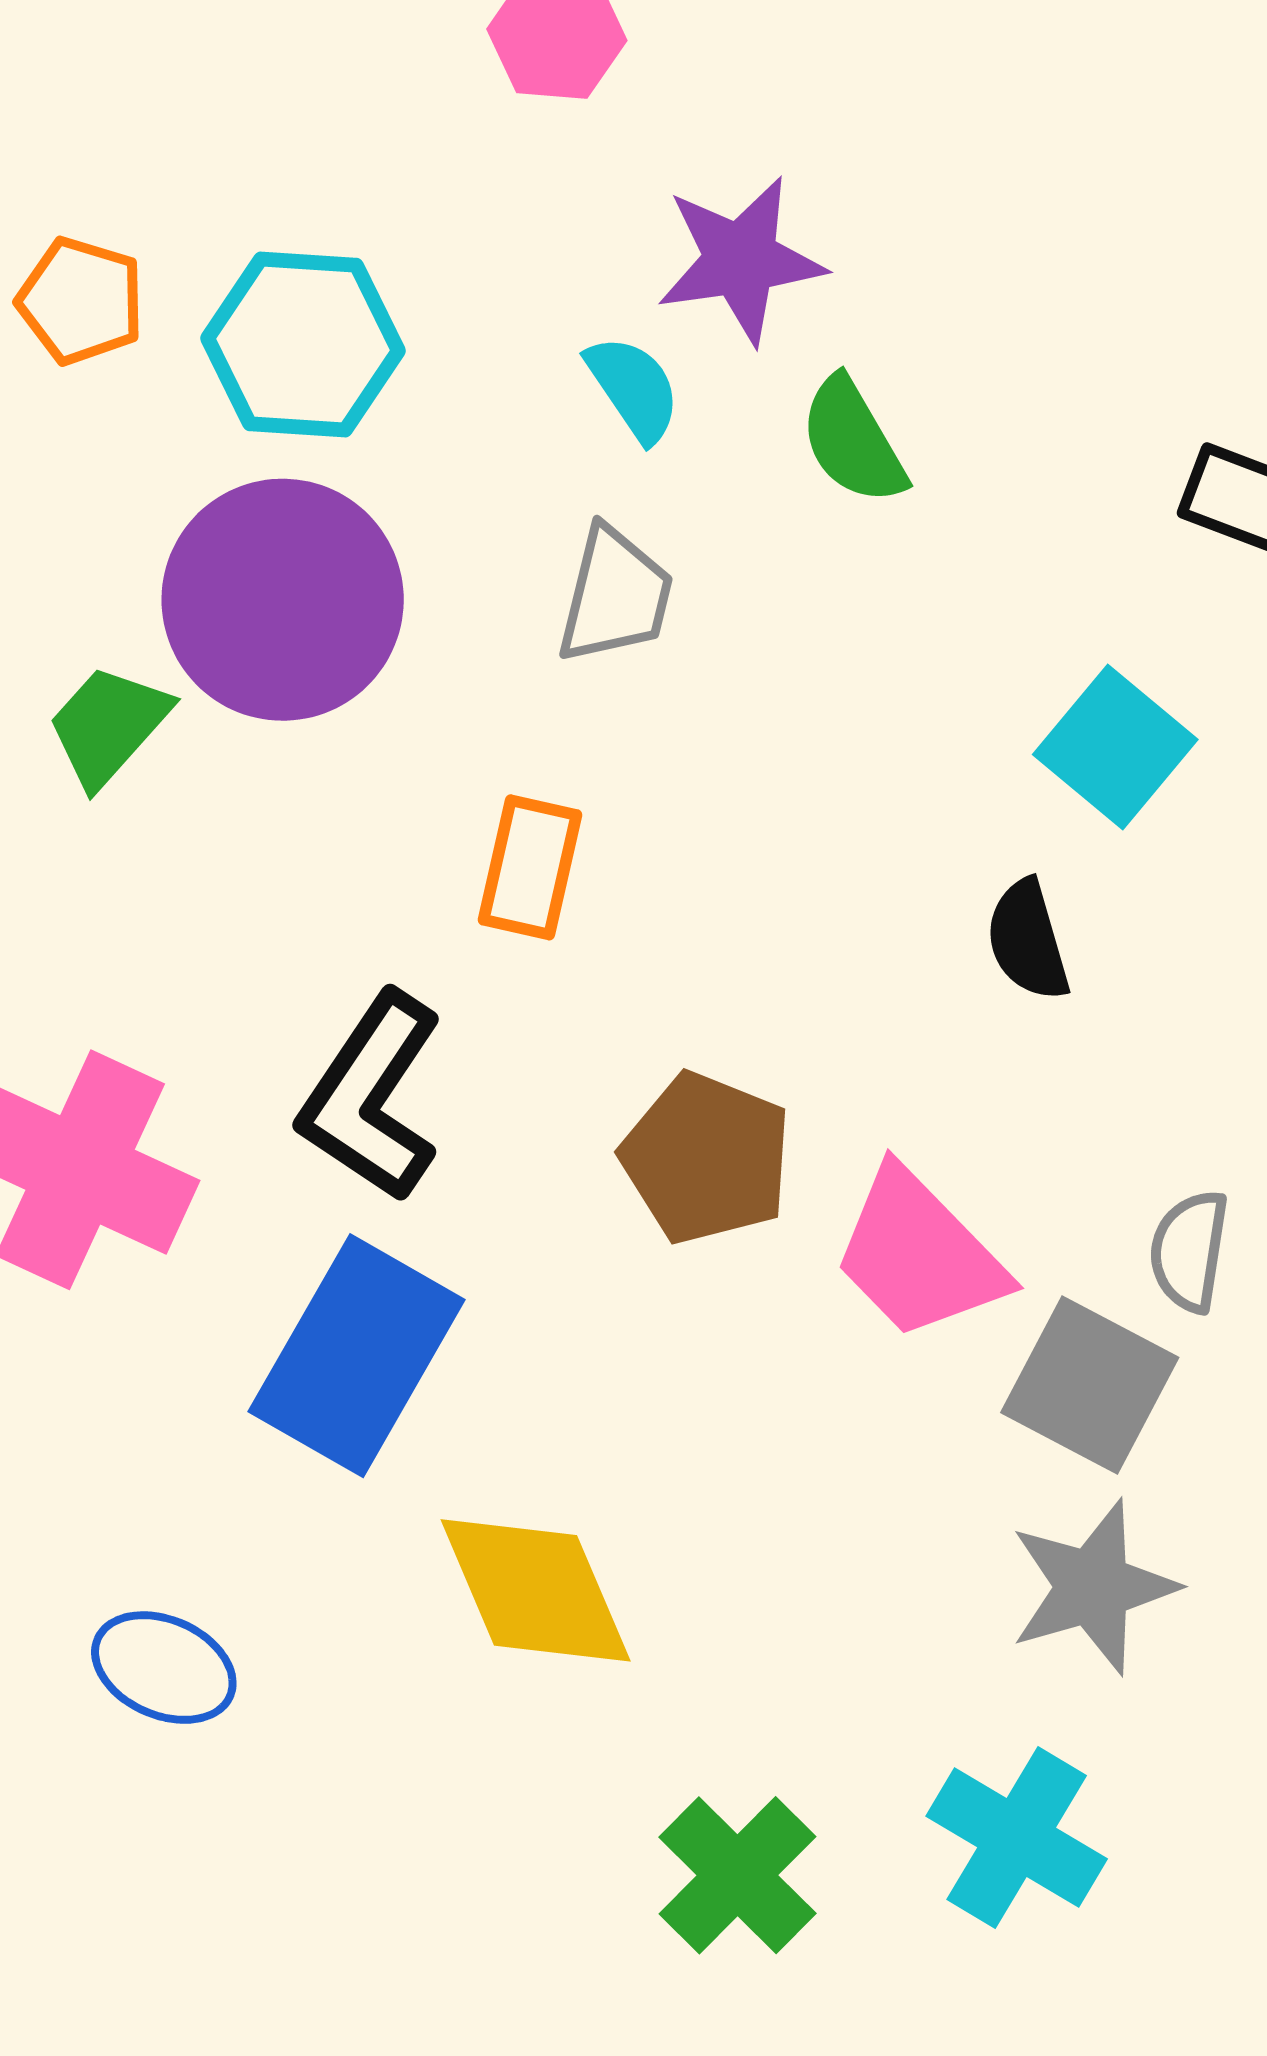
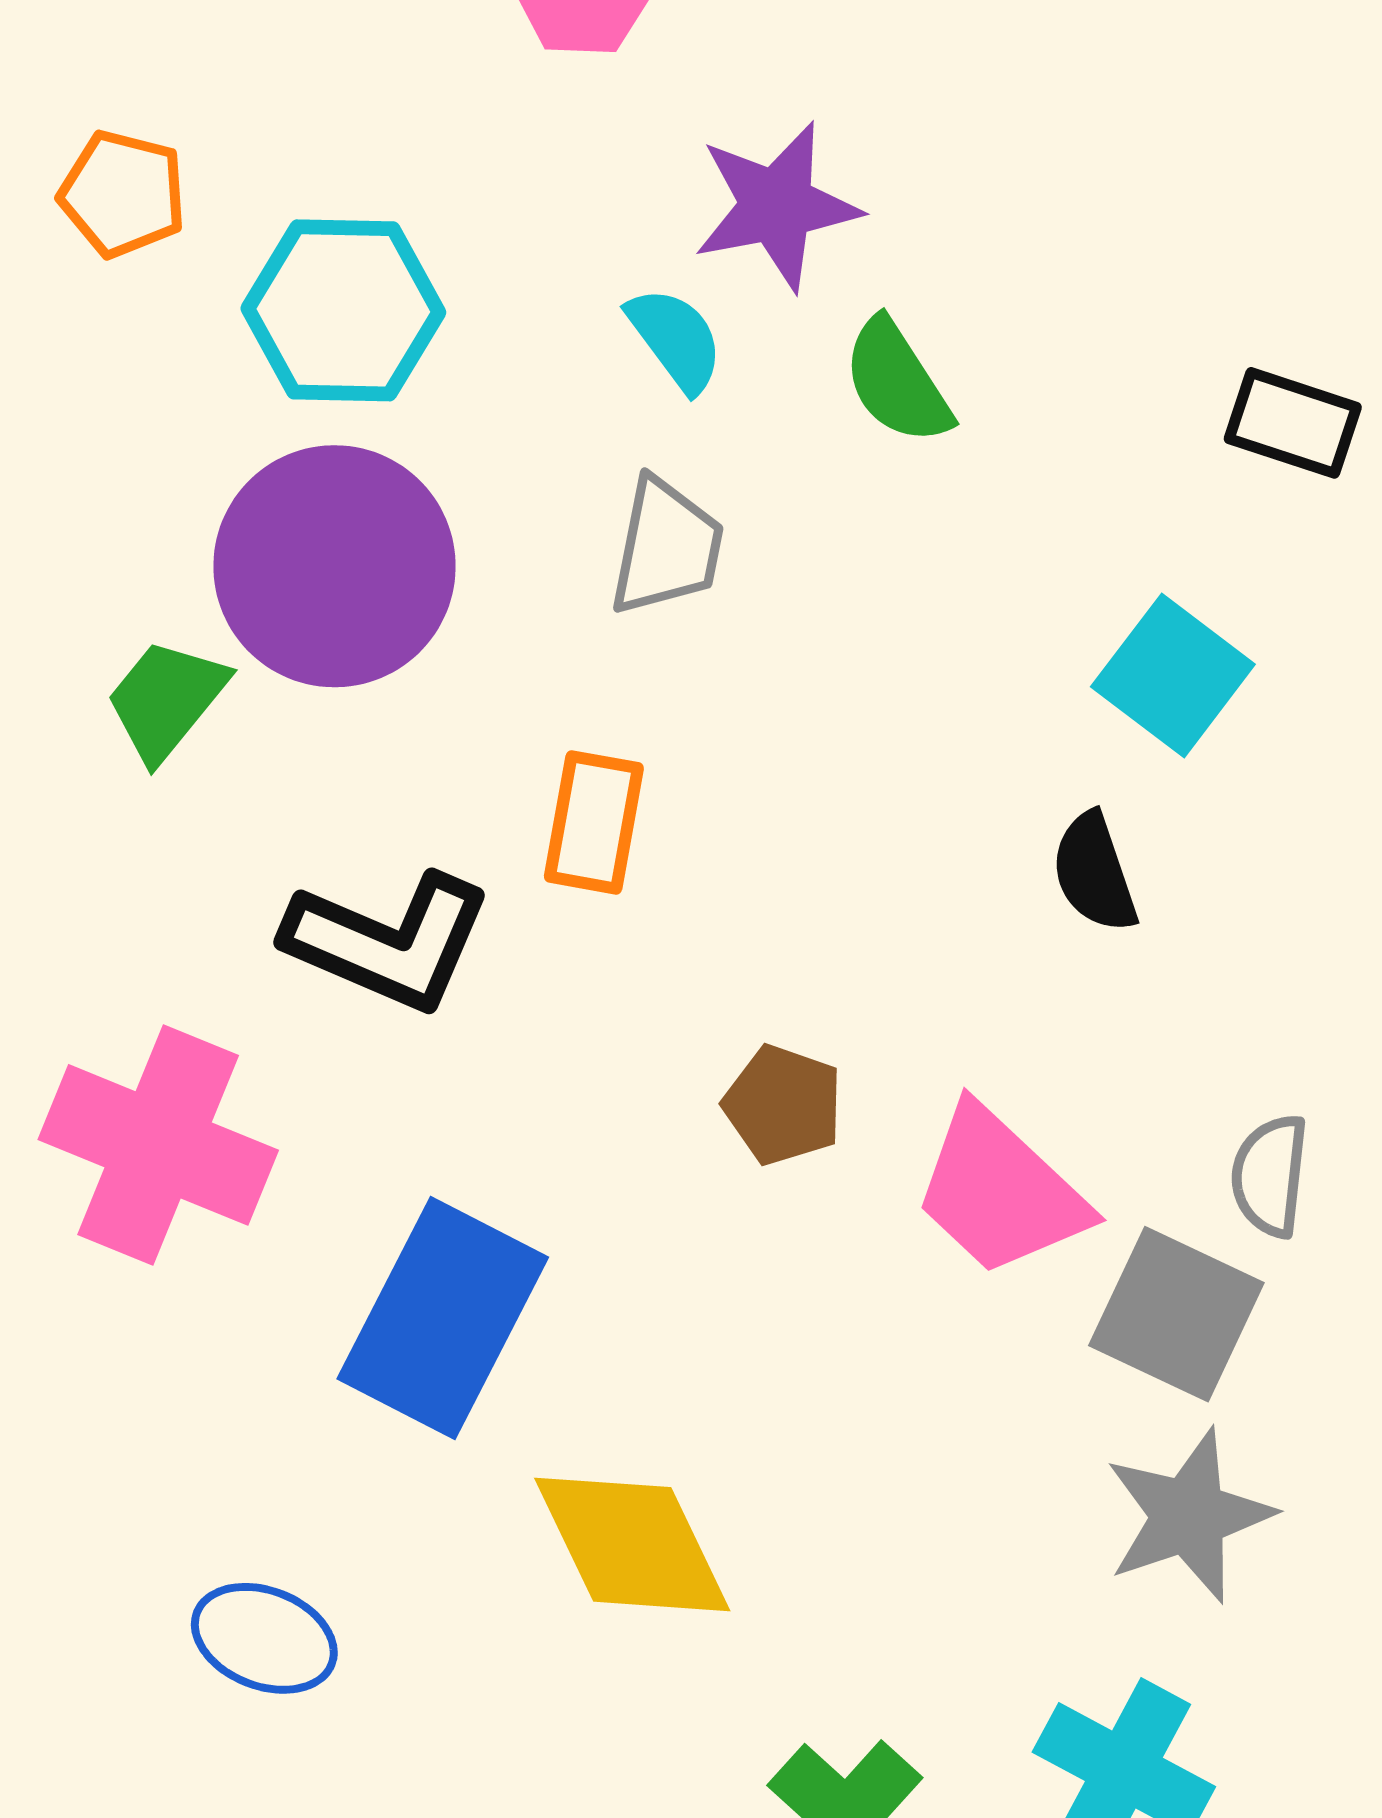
orange pentagon: (81, 301) -> (123, 194), moved
black L-shape: (371, 1097) -> (388, 942), moved, turned -98
brown pentagon: (706, 1158) -> (783, 1105), size x0.7

